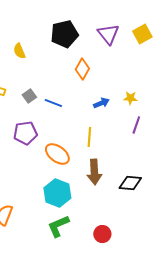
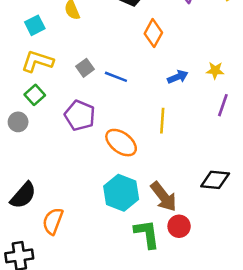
purple pentagon: (25, 133) -> (80, 115), turned 30
brown arrow: (94, 172) -> (164, 197), moved, turned -35
green L-shape: (58, 226) -> (147, 234), moved, turned 105
red circle: (102, 234) -> (179, 226), moved

